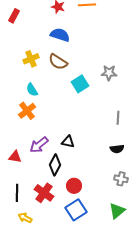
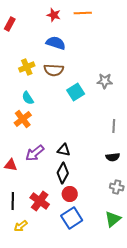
brown semicircle: (58, 62) -> (54, 70), turned -30
black diamond: (55, 165) -> (63, 173), moved
yellow arrow: (25, 218) -> (21, 226), turned -64

